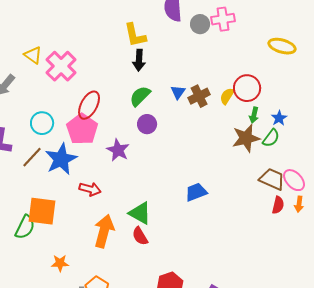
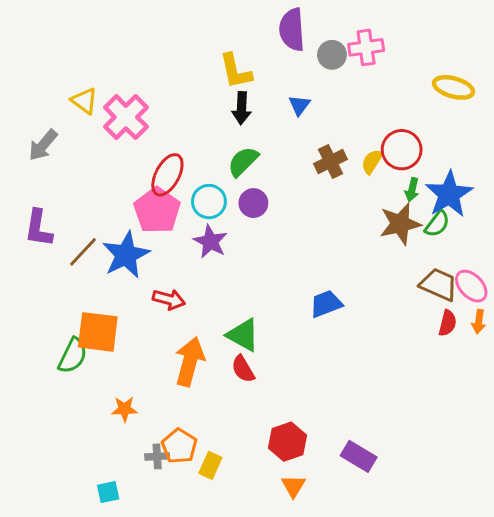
blue triangle: (178, 92) -> (299, 105), moved
blue star: (279, 118) -> (449, 194), size x2.0
cyan circle: (42, 123) -> (209, 202), moved

